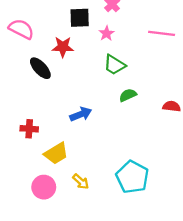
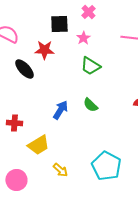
green semicircle: (128, 95) -> (90, 105), moved, turned -112
blue arrow: (81, 114) -> (60, 110), turned -36
pink circle: (44, 187) -> (16, 180), moved

